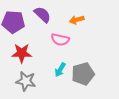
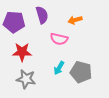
purple semicircle: (42, 15) -> (42, 15), turned 30
gray pentagon: (83, 74) -> (81, 72), turned 30

